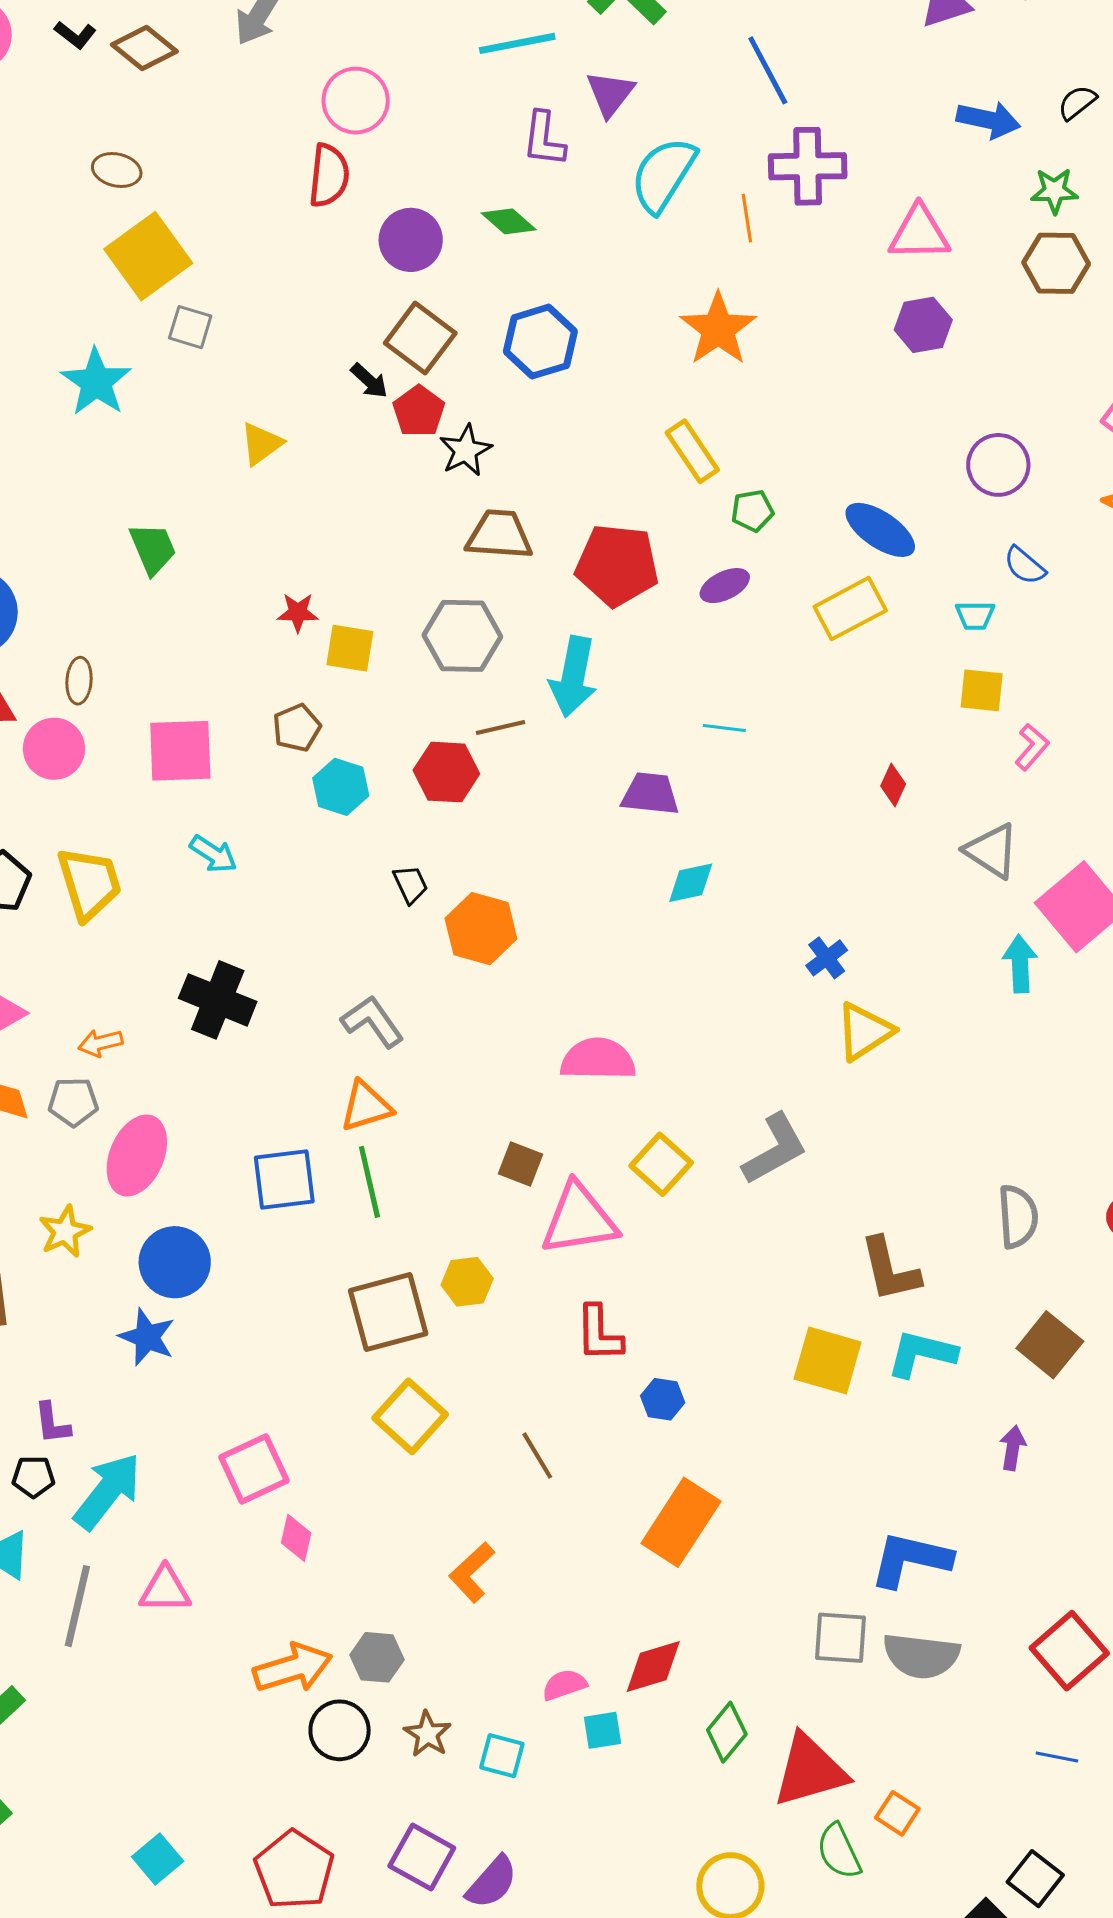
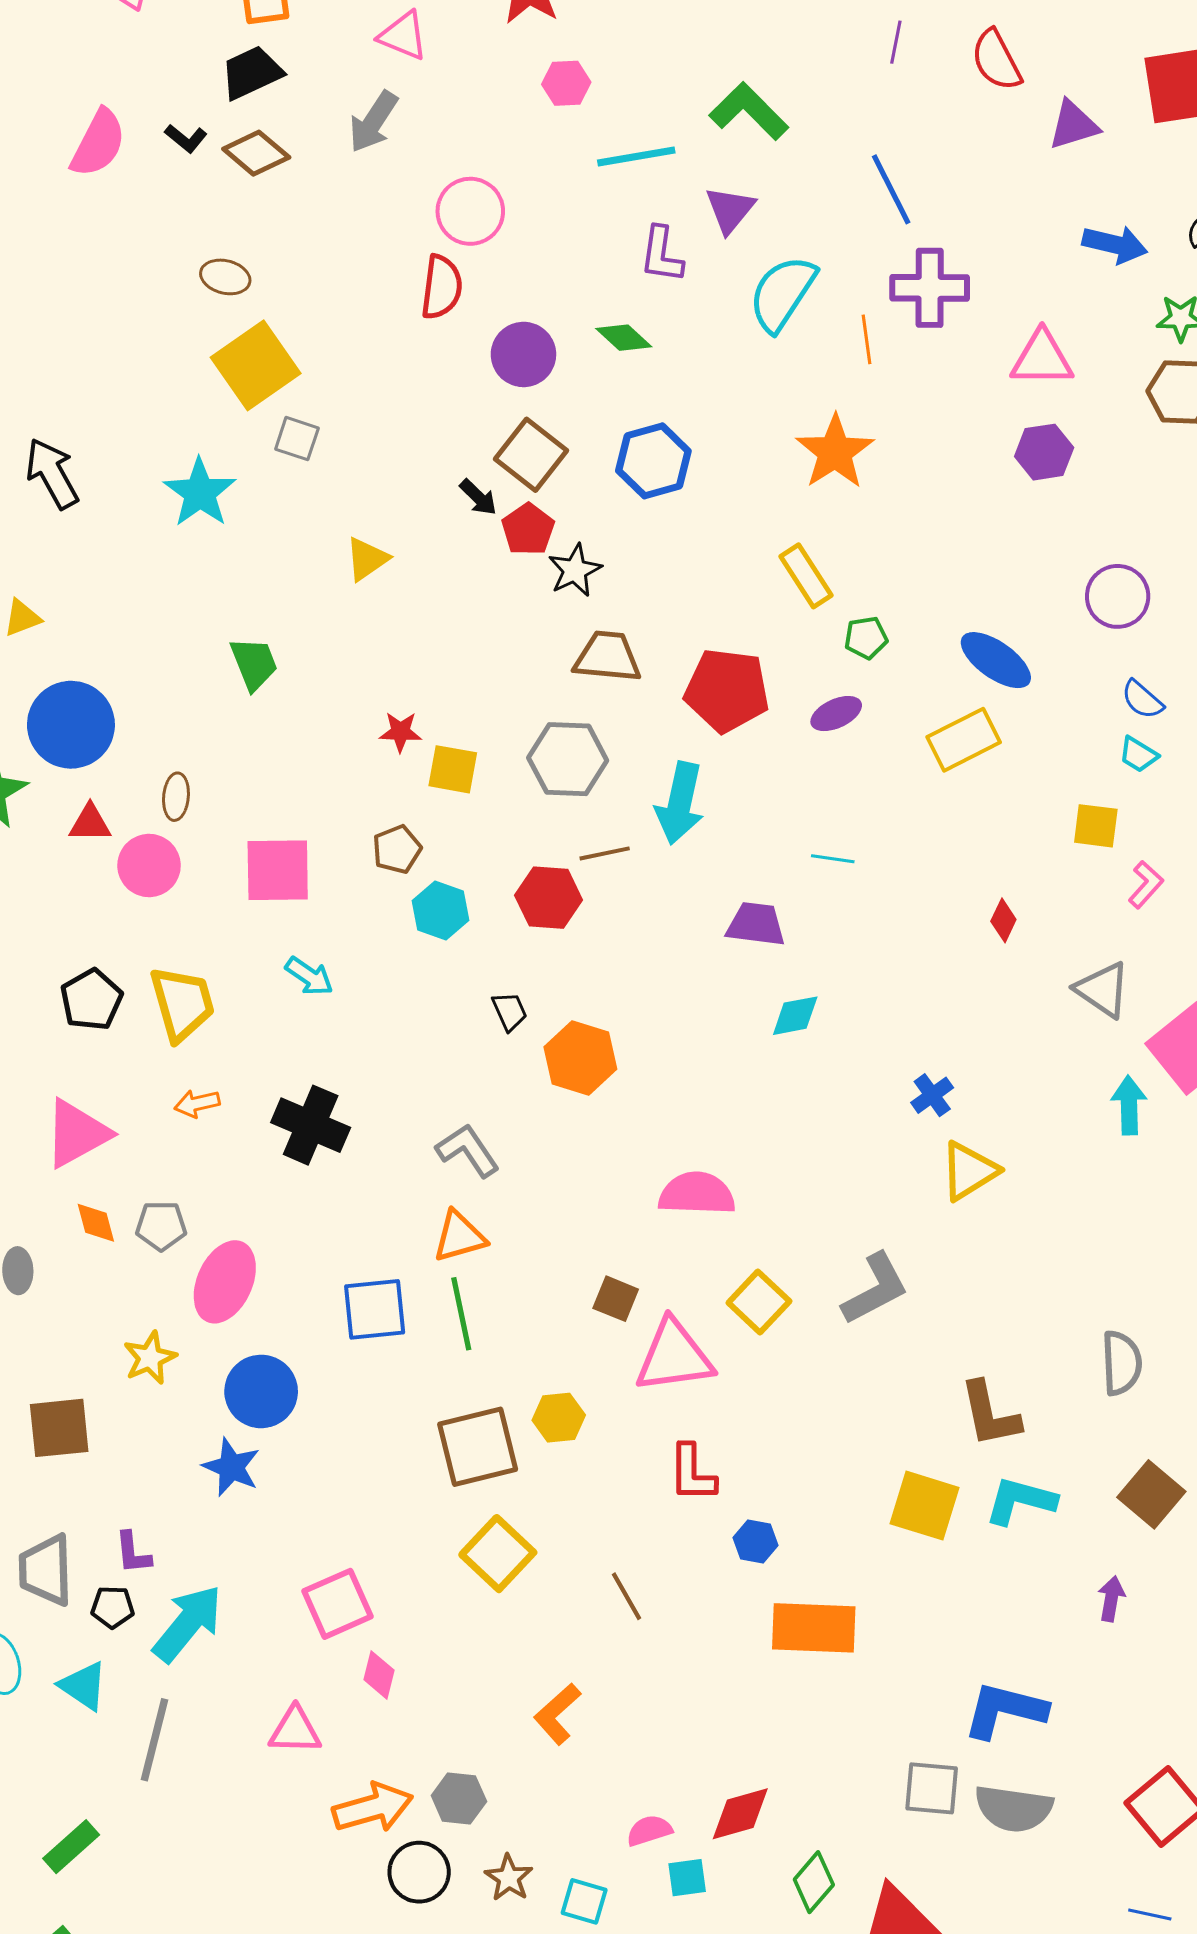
cyan trapezoid: (975, 616) -> (1138, 755), moved, turned 30
orange arrow: (101, 1043) -> (197, 1104), moved
orange rectangle: (681, 1522) -> (814, 1628), moved, turned 58
pink triangle: (165, 1590) -> (295, 1730), moved

